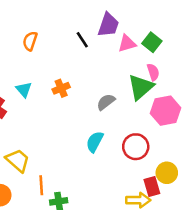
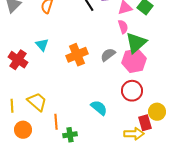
pink semicircle: (153, 72) -> (123, 27), moved
orange cross: (61, 88) -> (77, 55), moved, size x1.5
pink hexagon: (166, 111) -> (134, 61), moved
cyan semicircle: (95, 142) -> (99, 108), moved, turned 102

